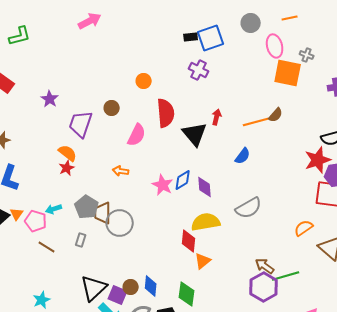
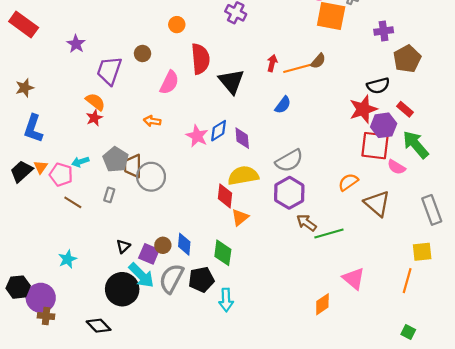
red arrow: (217, 117) -> (272, 63), moved
purple hexagon: (264, 287) -> (289, 193), moved
black triangle: (94, 288) -> (123, 246), size x0.5

